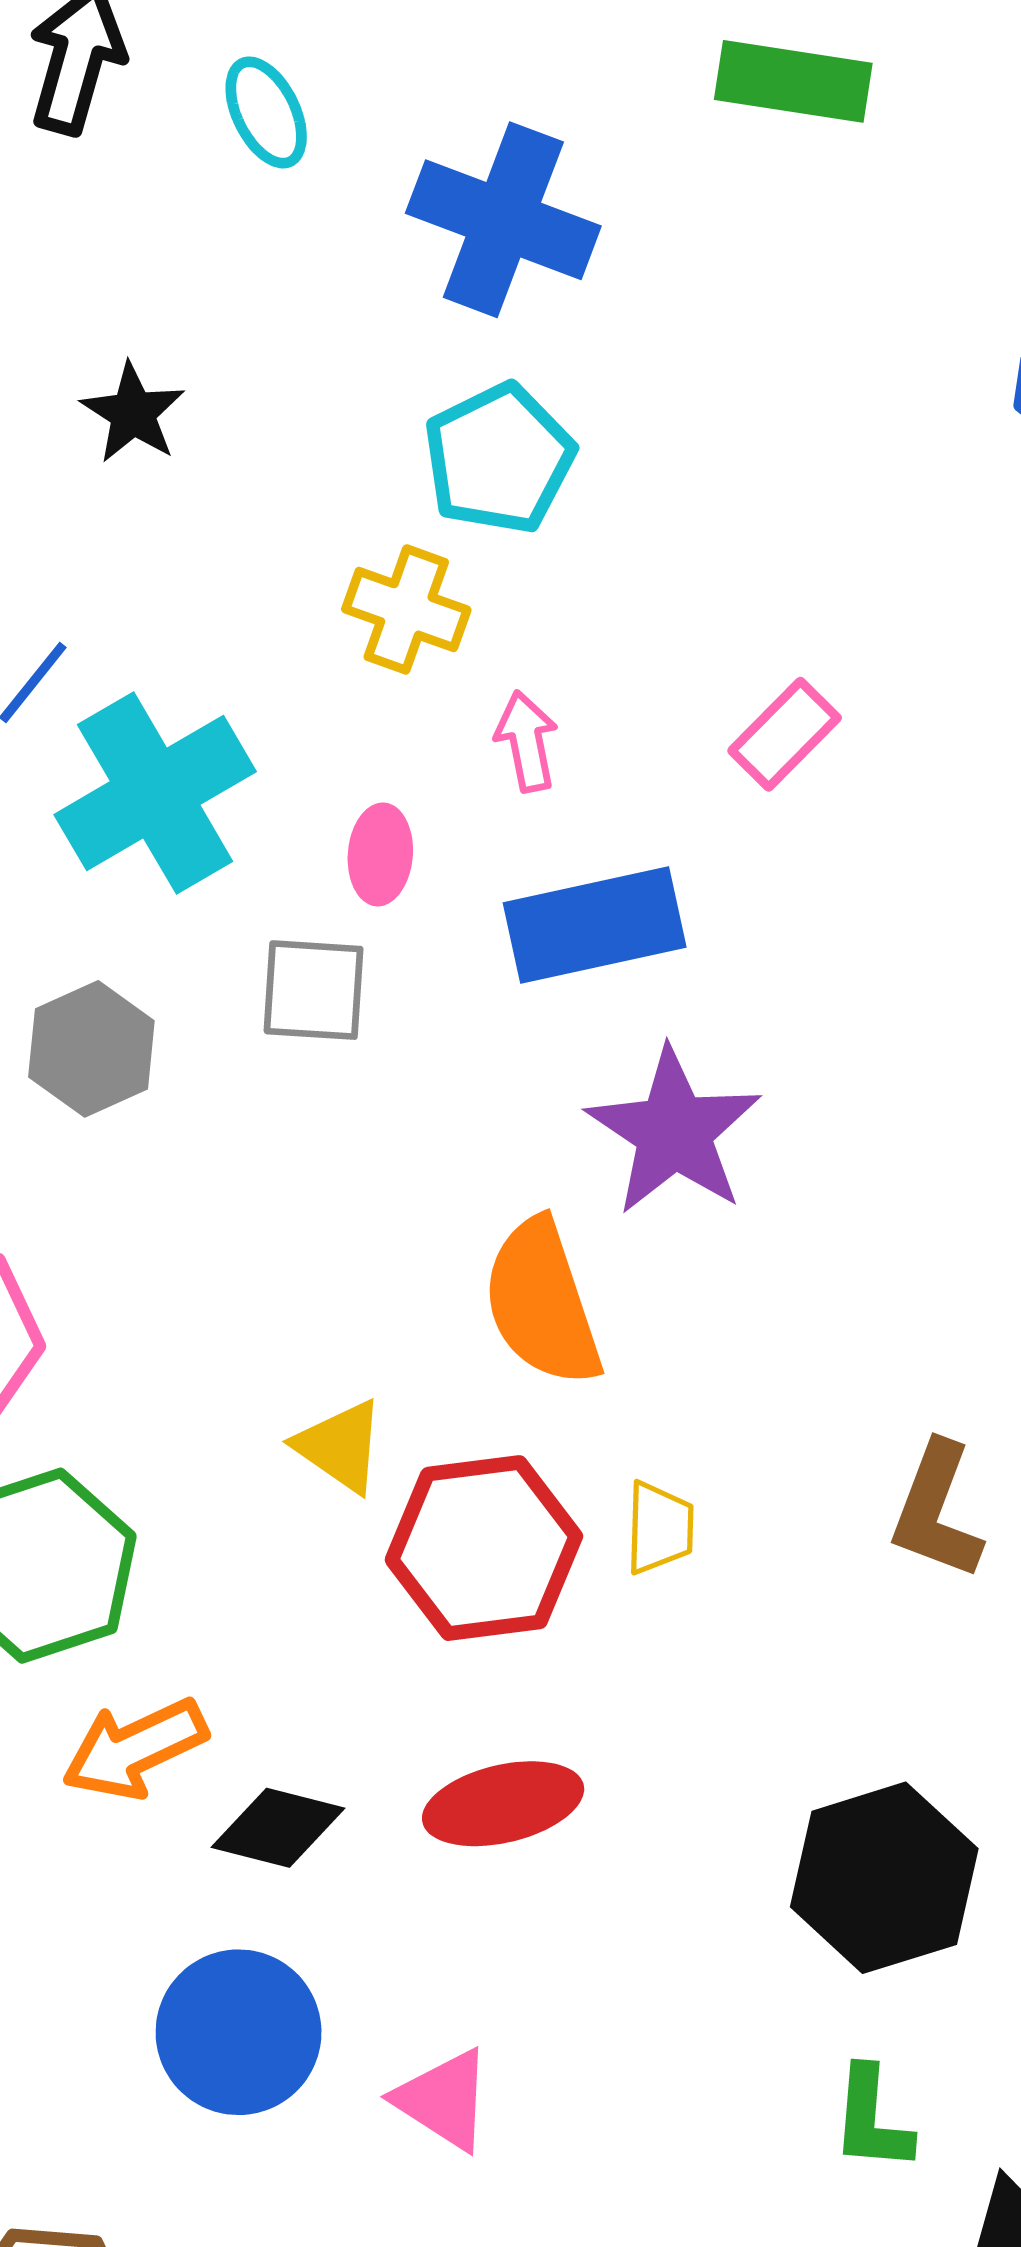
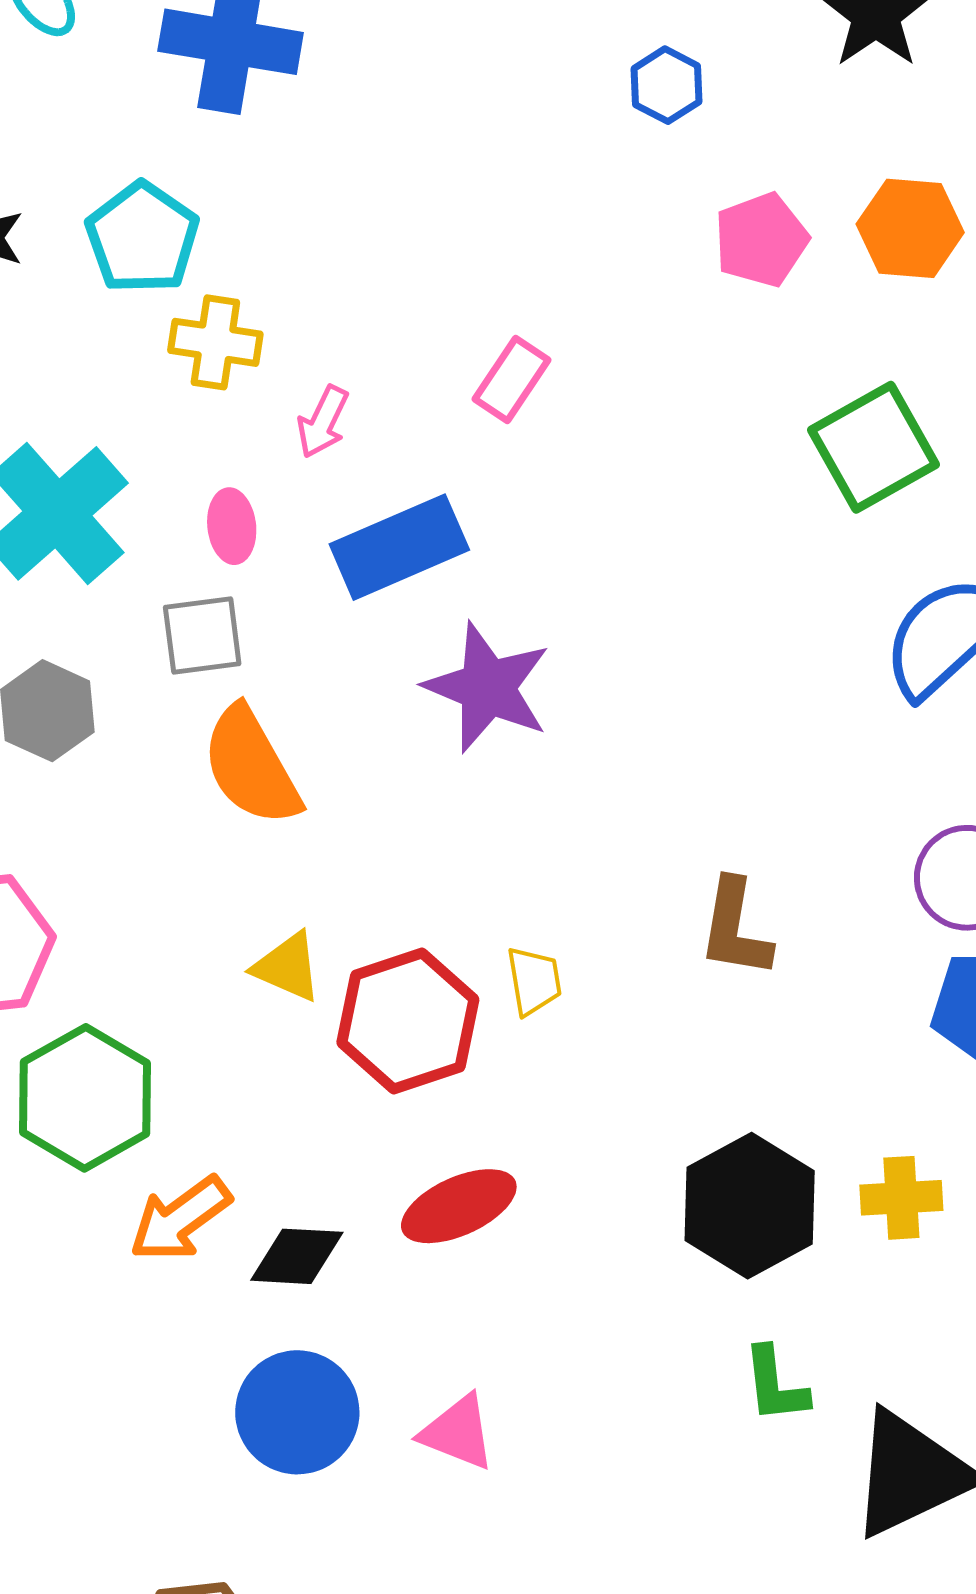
cyan pentagon: (499, 459) -> (142, 238), moved
pink arrow: (527, 741) -> (323, 422), turned -132
orange semicircle: (542, 1303) -> (251, 766), moved

